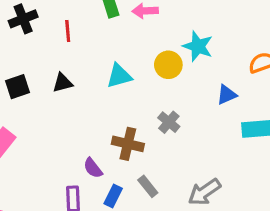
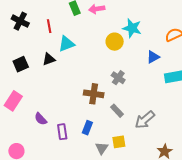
black cross: (23, 19) -> (20, 21), turned -36
cyan triangle: (119, 76) -> (66, 44), moved
purple semicircle: (93, 168) -> (41, 119), moved
gray rectangle: (148, 186) -> (117, 111), moved

